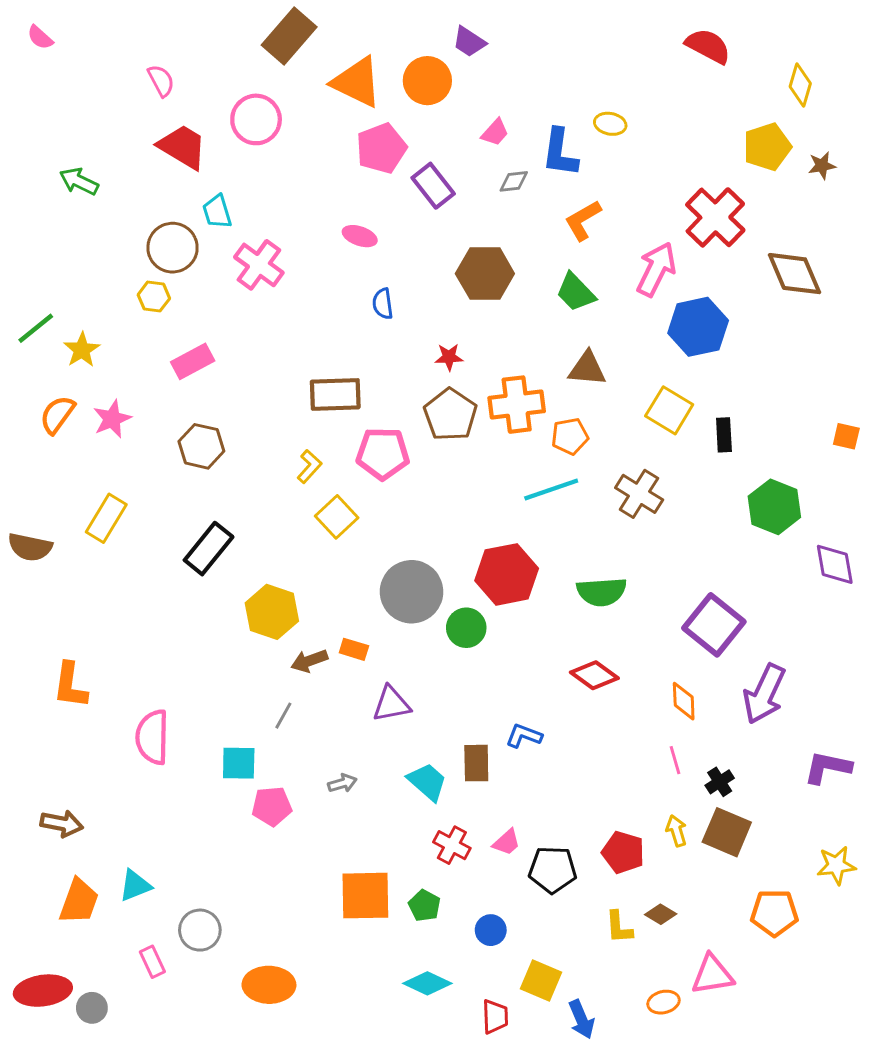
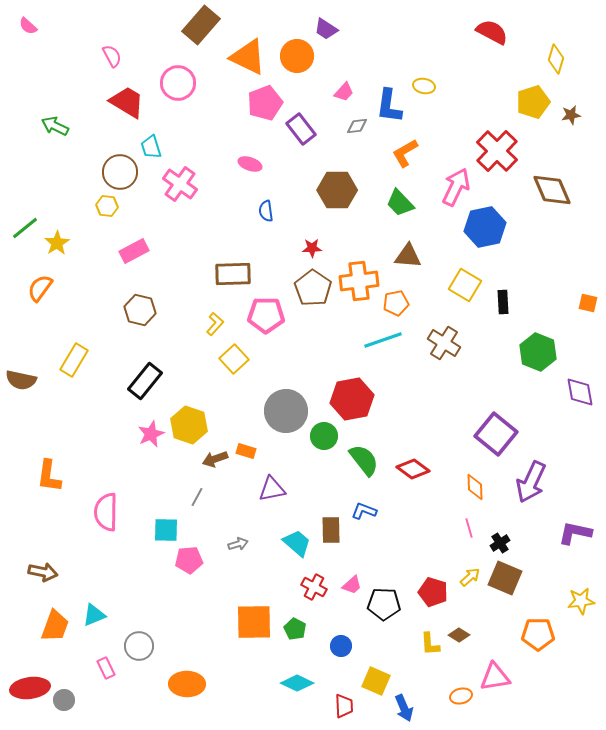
pink star: (112, 419) -> (151, 434), moved
green semicircle: (602, 592) -> (364, 460), moved, turned -124
yellow arrow: (676, 831) -> (470, 577), turned 65

